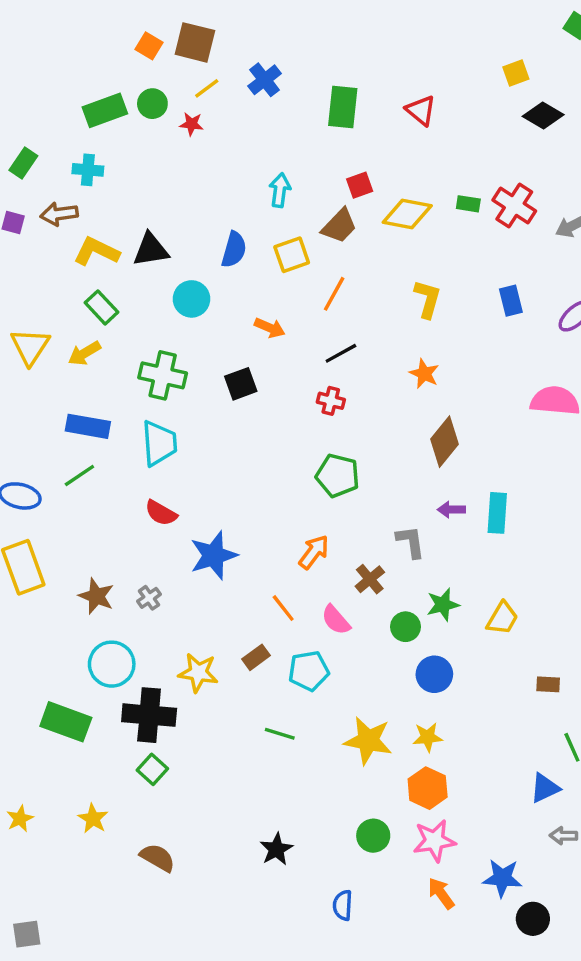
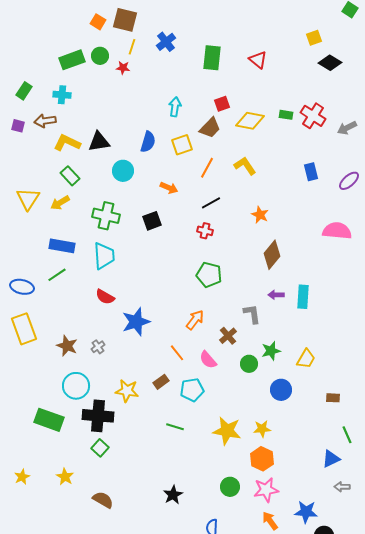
yellow line: (207, 88) -> (132, 47), turned -35
yellow L-shape: (428, 299) -> (245, 166), moved, turned -50
blue circle: (434, 674) -> (281, 390), moved

